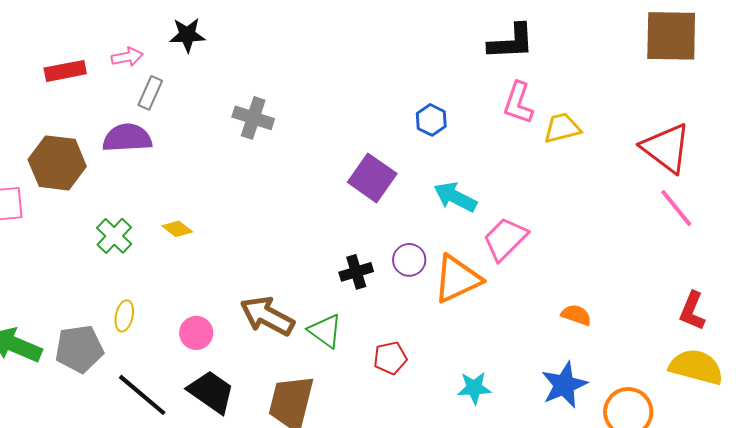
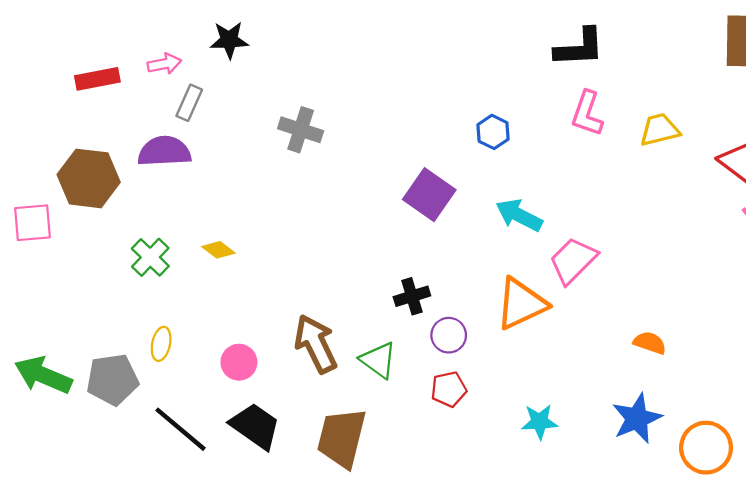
yellow trapezoid: (562, 128) -> (660, 130), moved
purple circle: (409, 260) -> (449, 335), moved
brown arrow: (267, 316) -> (316, 344), turned 36

